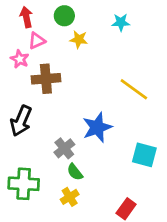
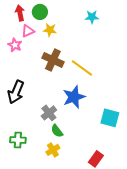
green circle: (64, 16) -> (40, 12), moved
yellow star: (79, 39) -> (50, 30), moved
brown cross: (46, 79) -> (53, 60), moved, turned 30
yellow line: (134, 89) -> (82, 68), moved
green cross: (24, 184) -> (18, 140), size x0.7

